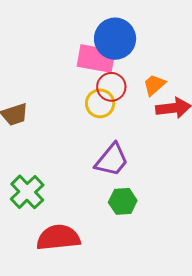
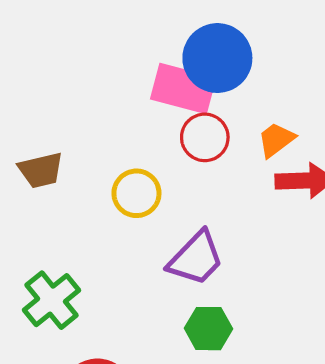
yellow circle: (100, 103) -> (136, 193), moved

